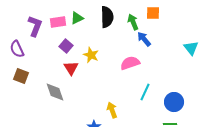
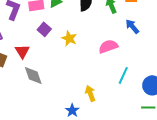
blue arrow: (144, 39) -> (132, 26), moved
red triangle: (71, 68) -> (22, 51), moved

